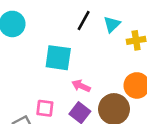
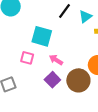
pink square: (45, 108) -> (27, 58), moved

